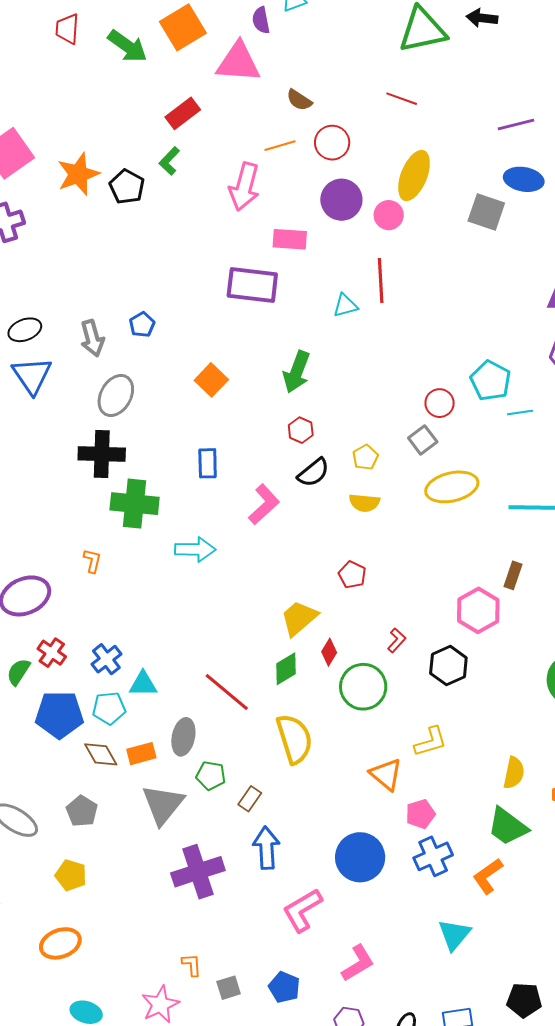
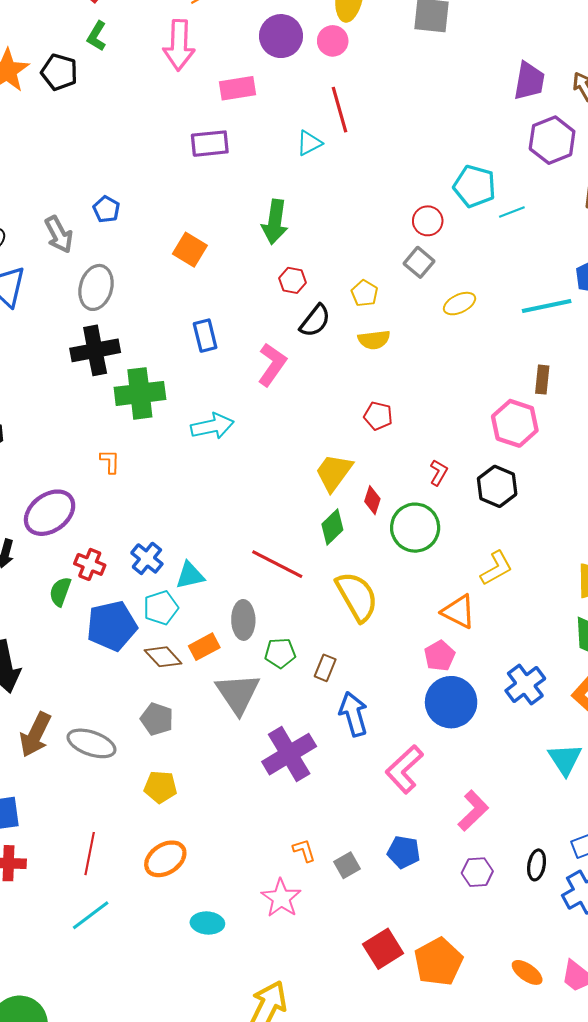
purple rectangle: (252, 285) -> (210, 144), size x0.7
yellow ellipse: (452, 487) -> (460, 304), size x0.6
pink pentagon: (420, 814) -> (440, 656), moved

